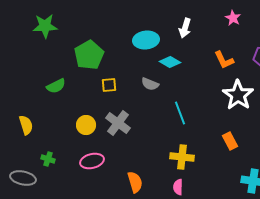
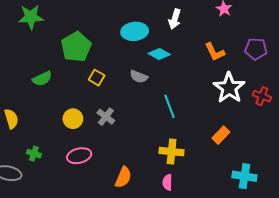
yellow square: (109, 85) -> (97, 78), turned 35
gray cross: (118, 123) -> (106, 117), size x0.7
orange rectangle: (230, 141) -> (221, 135), turned 72
orange semicircle: (135, 182) -> (123, 177), turned 40

